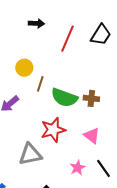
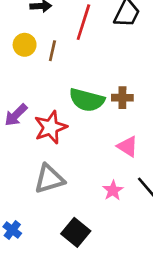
yellow circle: (24, 68) -> (25, 45), moved
brown line: (40, 84) -> (52, 51), moved
red star: (53, 130) -> (51, 127), moved

